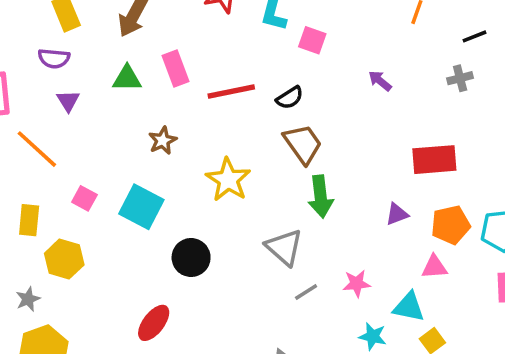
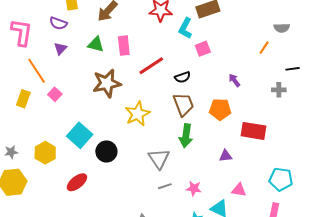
pink square: (312, 40) -> (203, 49), turned 35
red line: (231, 91) -> (151, 66), turned -36
brown star: (163, 141) -> (107, 83), size x1.8
pink square: (84, 198) -> (55, 94), moved
cyan square: (141, 207) -> (80, 135), moved
yellow rectangle: (29, 220) -> (23, 99), moved
orange pentagon: (451, 225) -> (220, 109), moved
yellow hexagon: (64, 259) -> (45, 153), moved

